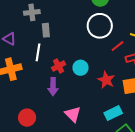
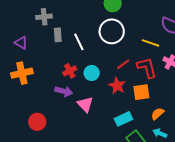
red line: (117, 46) -> (123, 64), moved
white line: (38, 52) -> (79, 42), moved, turned -36
purple arrow: (53, 87) -> (64, 91), turned -78
pink triangle: (73, 114) -> (85, 104), moved

